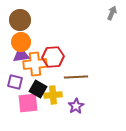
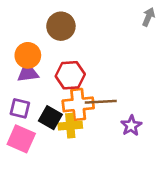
brown circle: (20, 20) -> (61, 26), moved
orange cross: (35, 64) -> (78, 104), moved
pink square: (28, 103) -> (21, 139), moved, turned 30
purple star: (76, 106) -> (131, 126), moved

